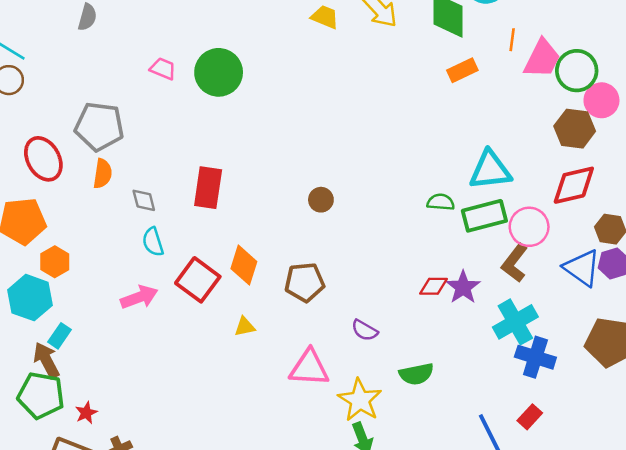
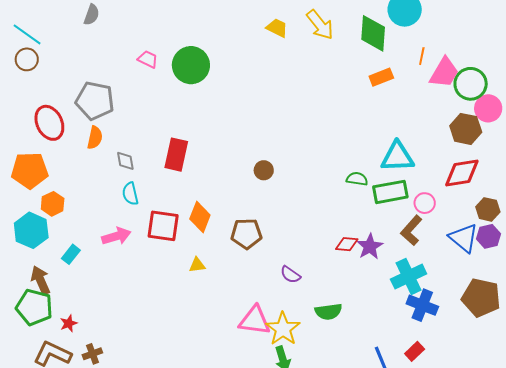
pink circle: (529, 227) -> (425, 203), size x0.7
red square: (198, 280) -> (163, 226), turned -32
cyan rectangle: (59, 336) -> (71, 254), moved
pink triangle: (309, 368) -> (255, 321), moved

